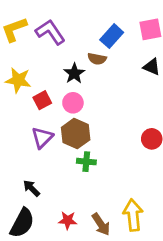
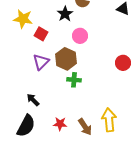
red square: (42, 100) -> (41, 34), turned -32
pink circle: (73, 103) -> (80, 36), moved

